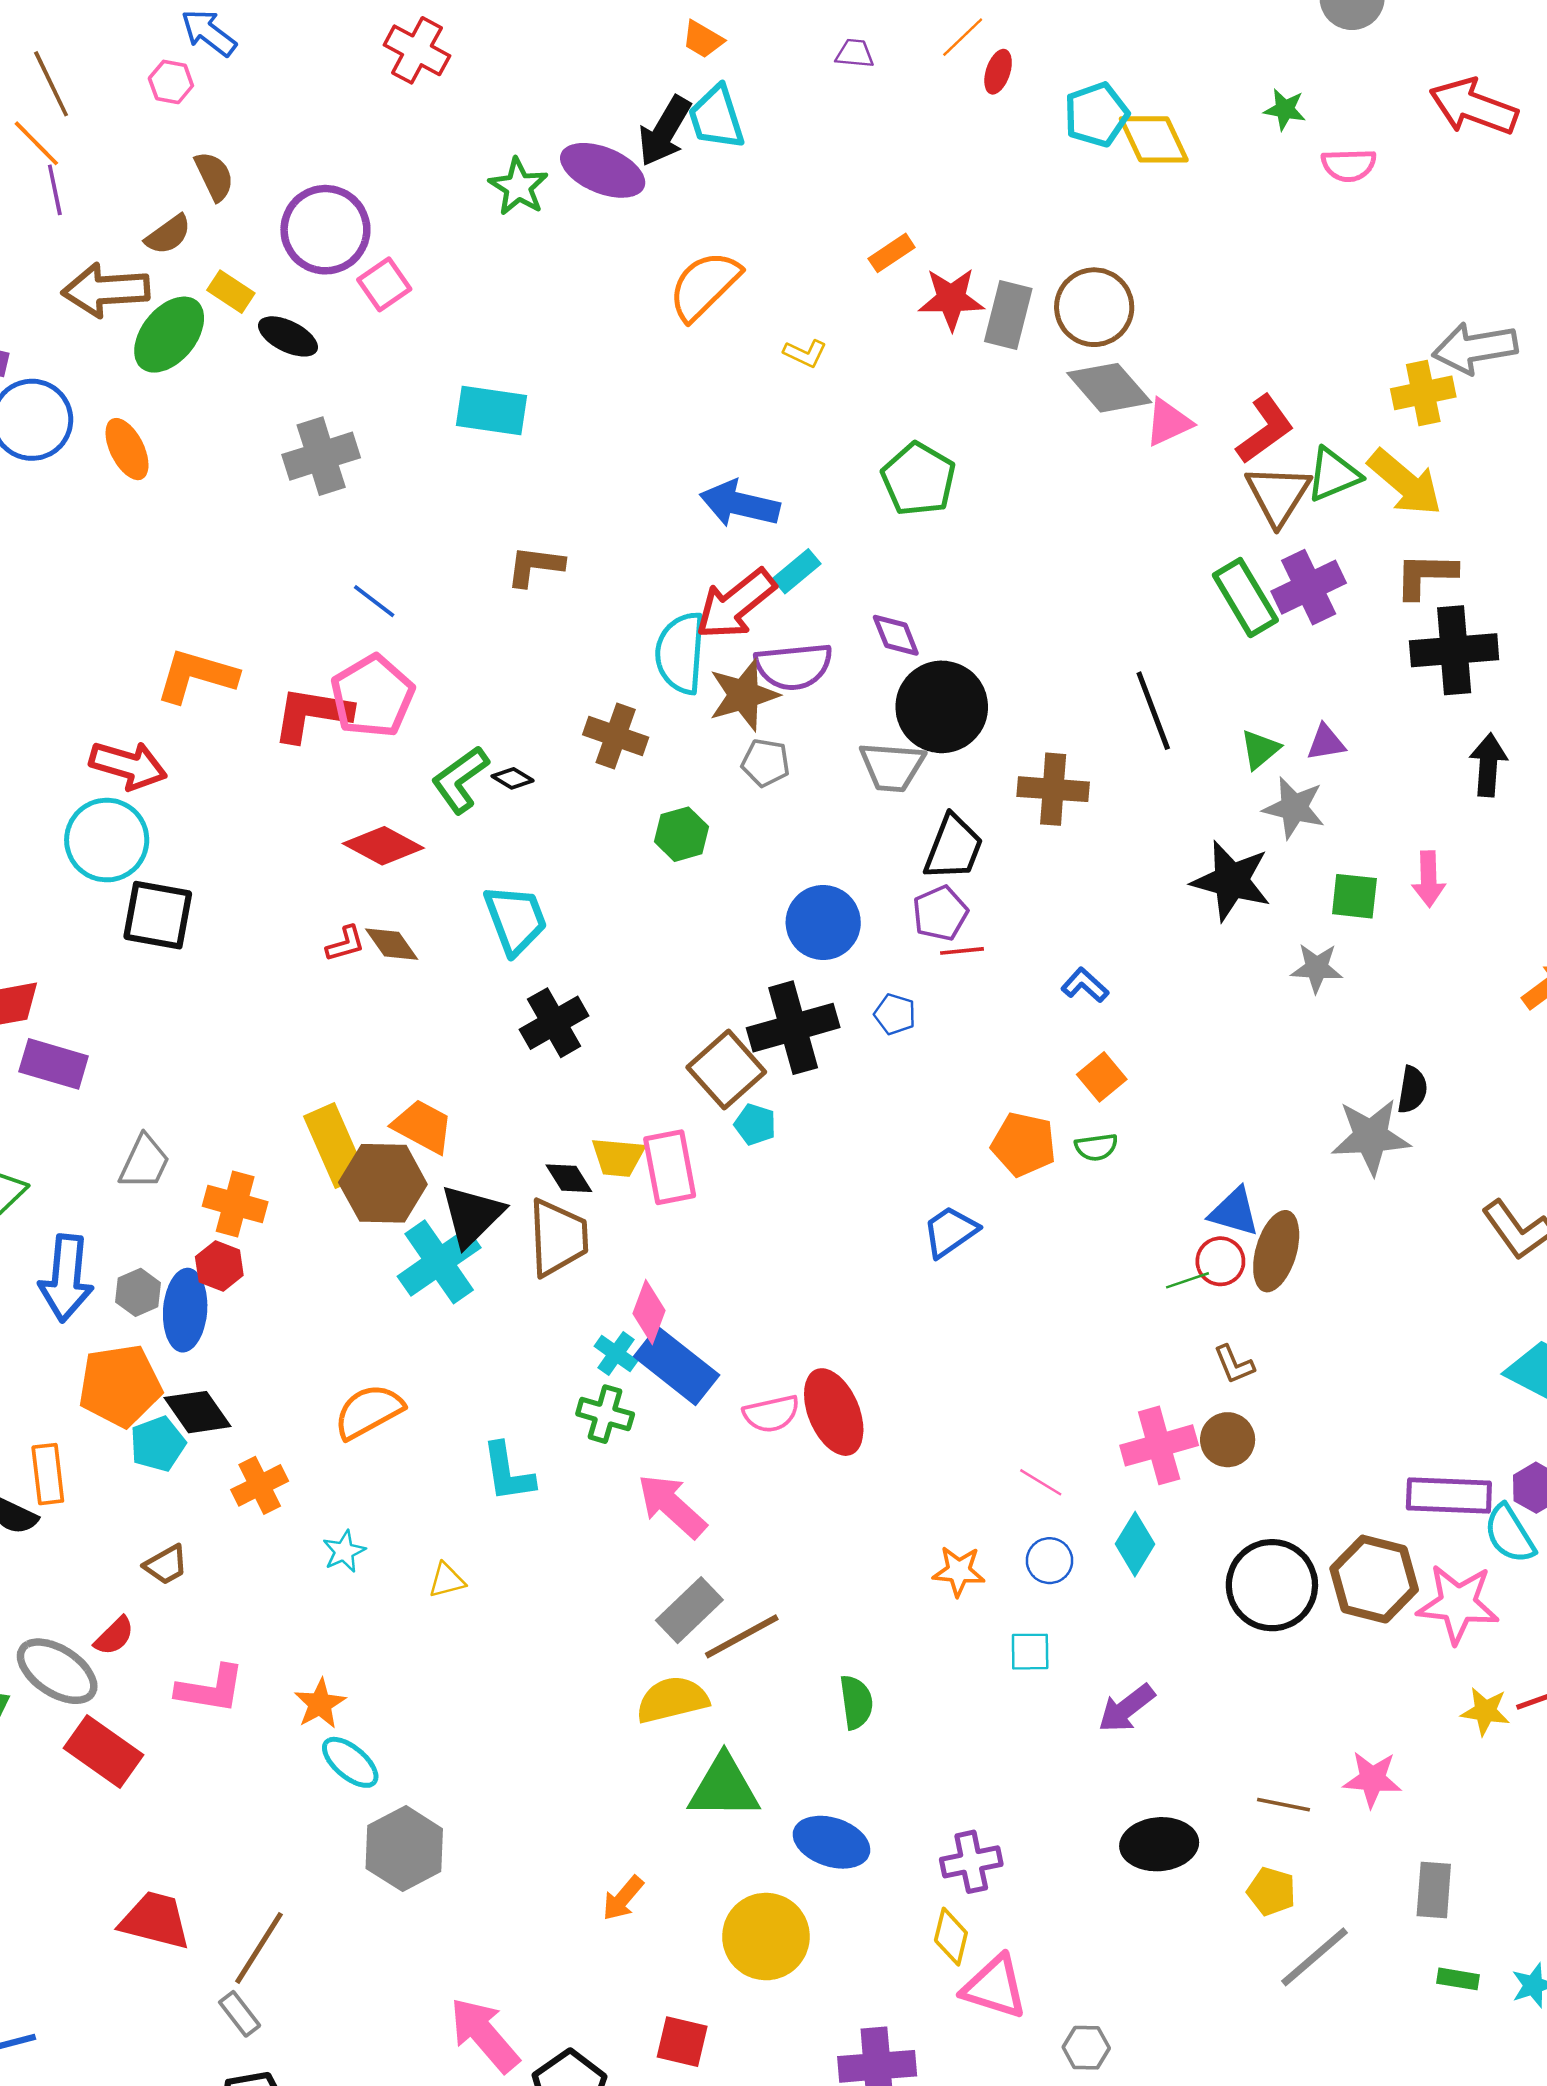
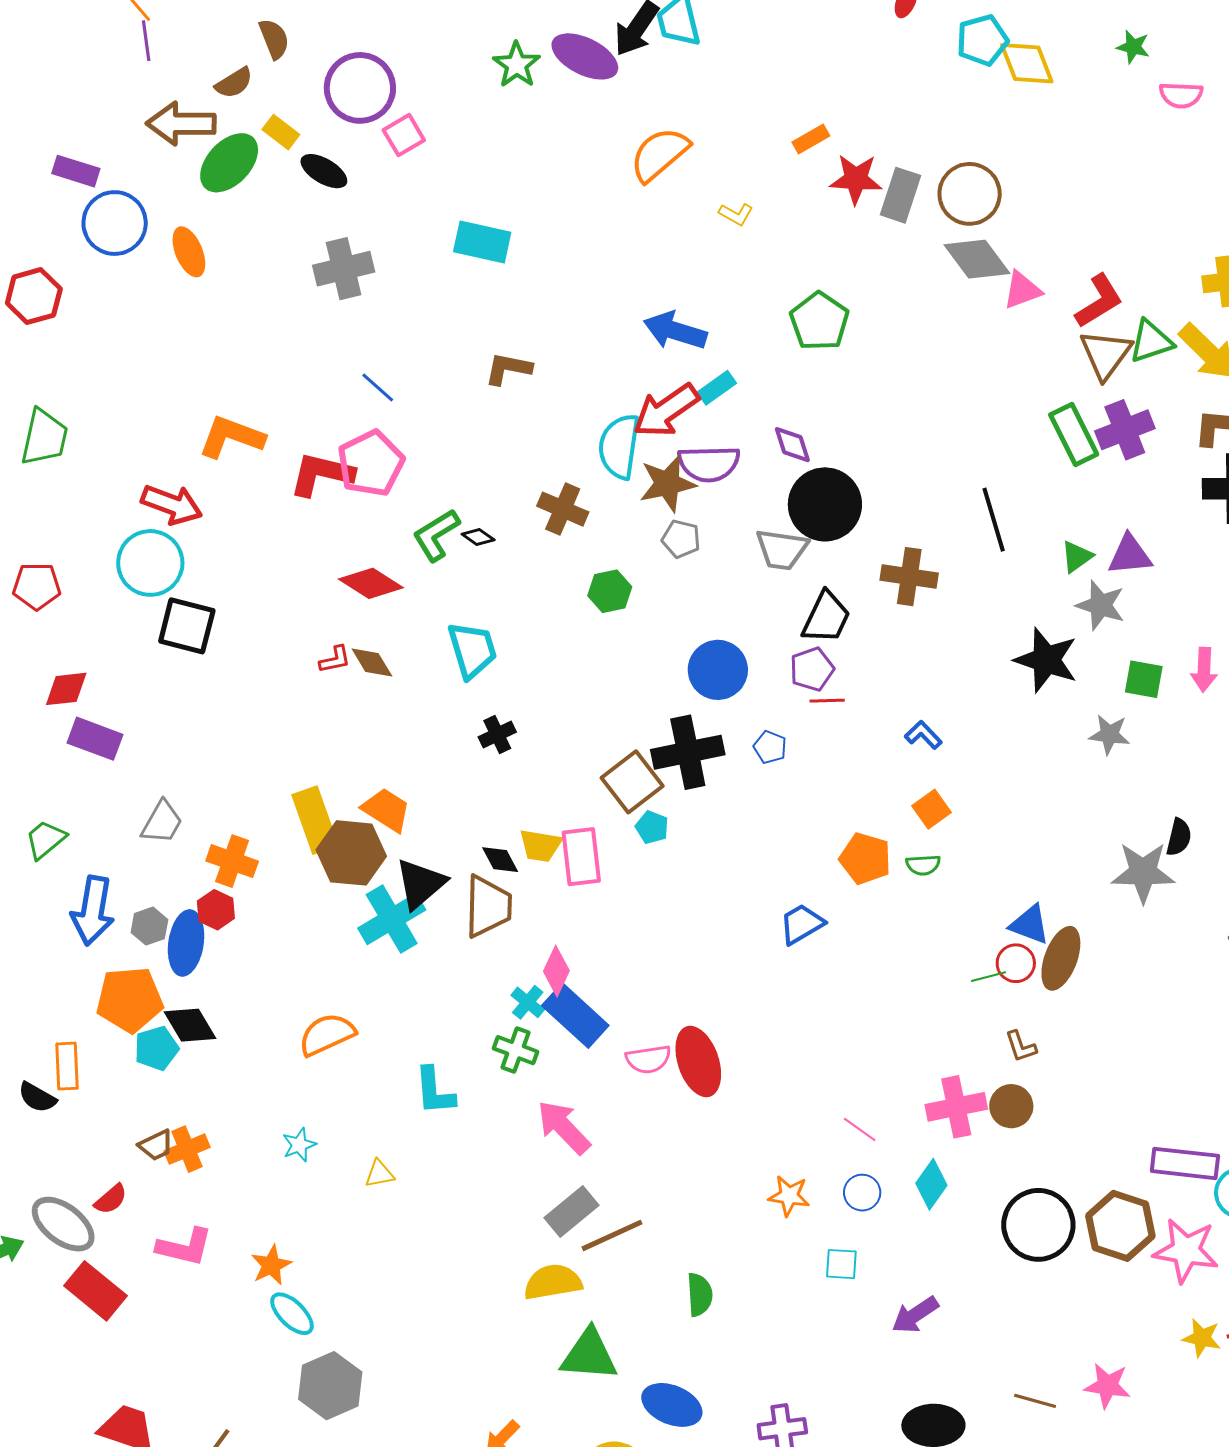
purple triangle: (1326, 743) -> (1130, 555), size x1.4
black cross: (554, 1023) -> (497, 735), size x0.7
orange cross: (260, 1485) -> (187, 1149), moved

